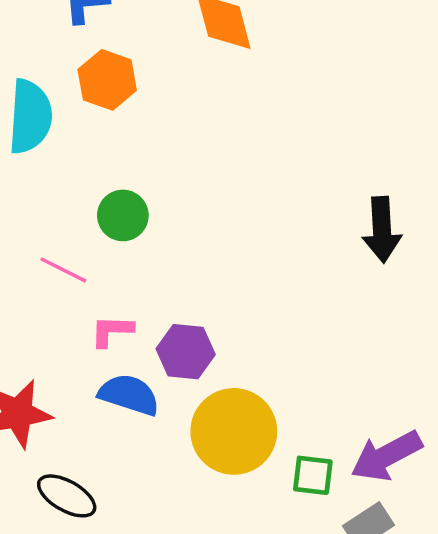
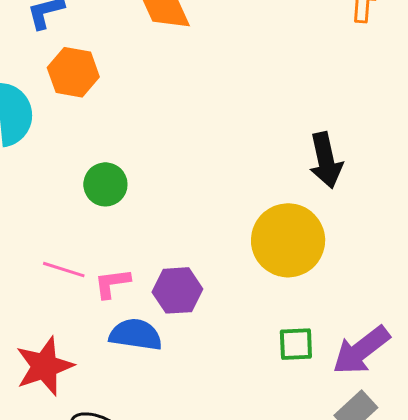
pink line: (63, 270) -> (64, 270), moved
yellow circle: (234, 431) -> (288, 240), moved
green square: (313, 475) -> (296, 344), moved

